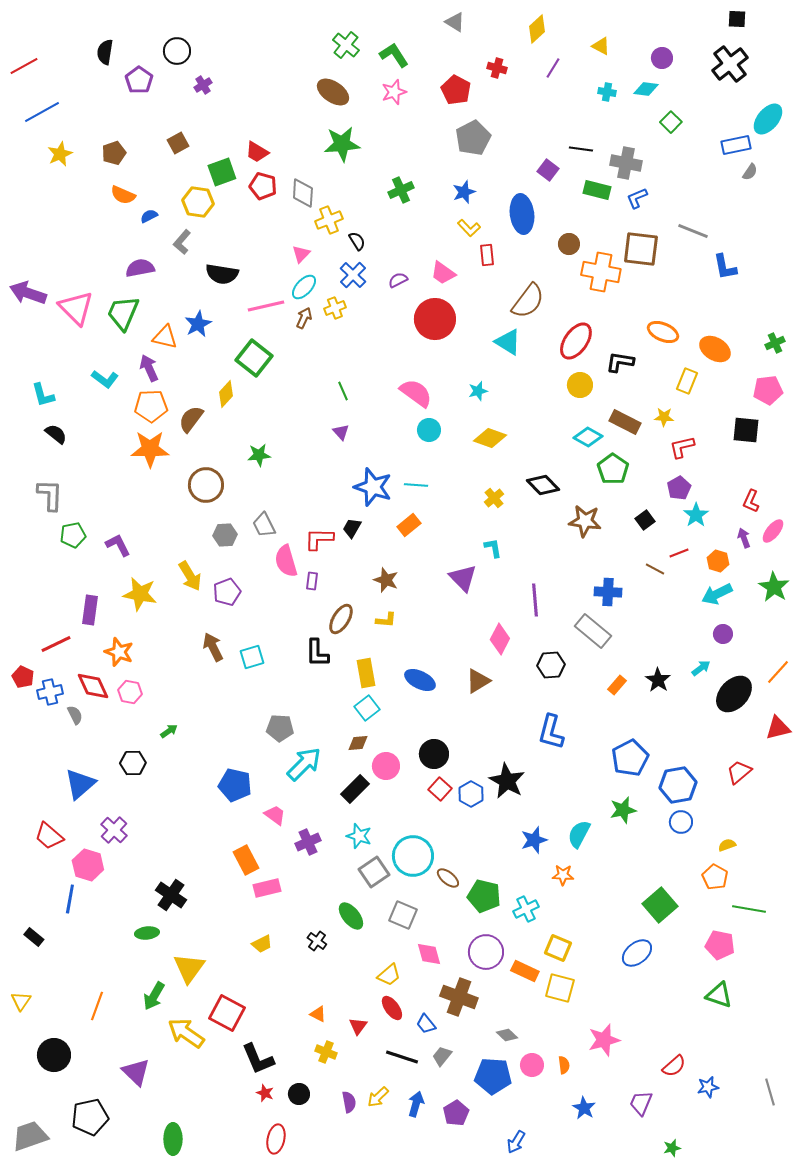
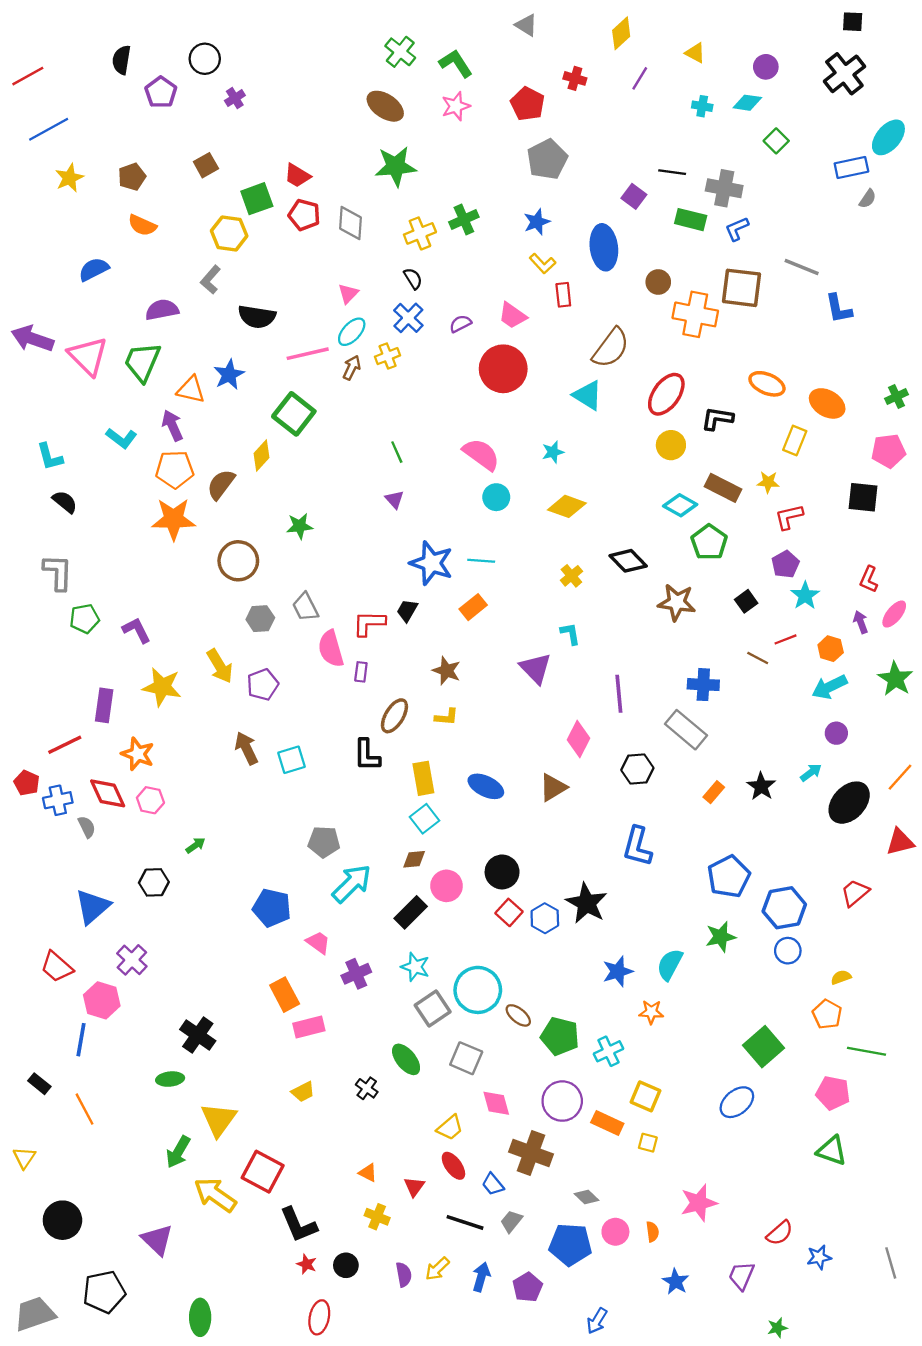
blue semicircle: (149, 216) -> (94, 269), moved, size x1.5
yellow cross: (329, 220) -> (420, 233), moved
yellow square: (560, 988) -> (648, 1143), size x0.6
orange line: (97, 1006) -> (84, 1109), moved, turned -48

